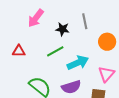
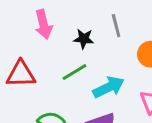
pink arrow: (36, 18) -> (44, 24), turned -48
red triangle: (19, 51) -> (21, 74), size x1.5

